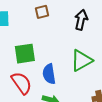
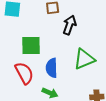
black arrow: (81, 20) -> (69, 25), moved

